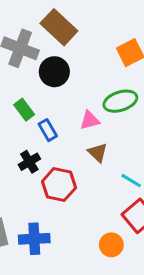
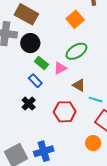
green rectangle: (24, 110) -> (41, 63), moved
brown triangle: (98, 153) -> (79, 85), moved
red hexagon: (59, 185) -> (65, 112), moved

